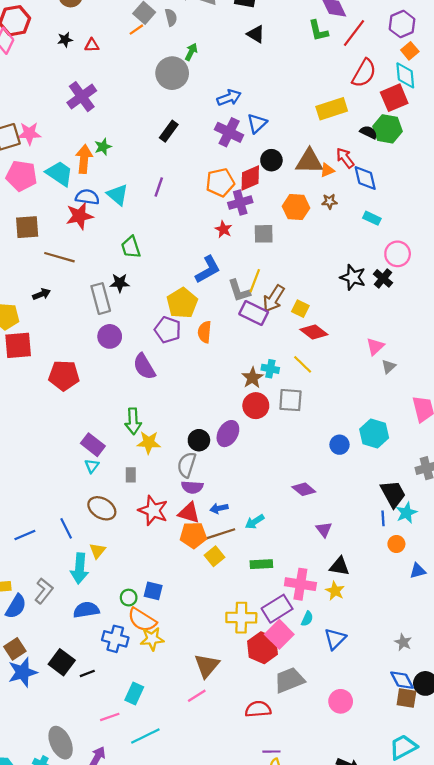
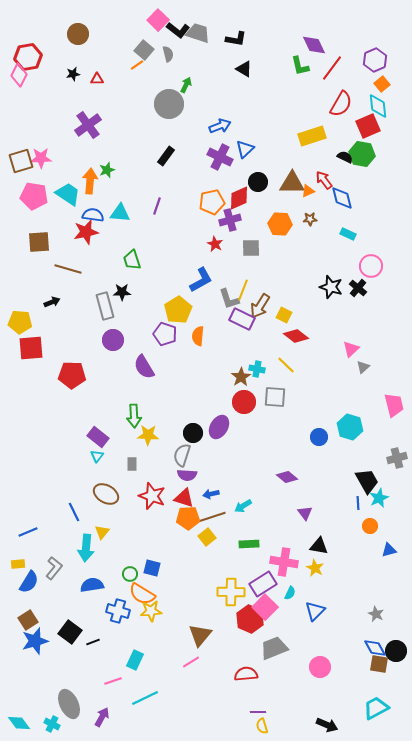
cyan triangle: (117, 195) -> (120, 213), turned -35
blue line: (25, 535) -> (28, 532), moved

